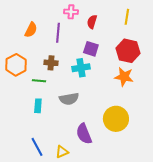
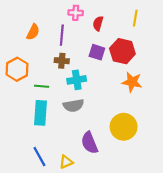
red hexagon: (128, 51) -> (122, 51), moved
brown cross: (51, 63) -> (62, 61), moved
cyan cross: (81, 68) -> (77, 80), moved
cyan rectangle: (38, 106) -> (40, 113), size x1.6

